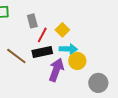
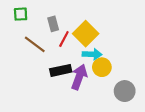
yellow square: (62, 30) -> (86, 34), size x1.6
black rectangle: (42, 52) -> (61, 70), moved
brown line: (16, 56) -> (35, 44), moved

